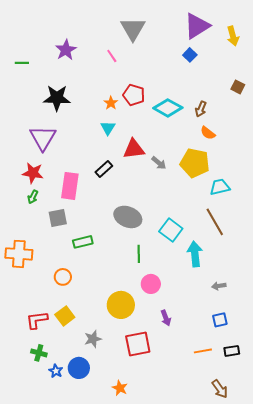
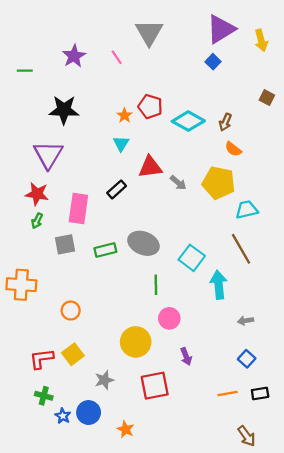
pink line: (112, 56) -> (117, 57), moved
green rectangle: (83, 242) -> (105, 250), moved
blue square: (220, 320) -> (247, 359), turned -35
orange star: (120, 388) -> (126, 429), moved

